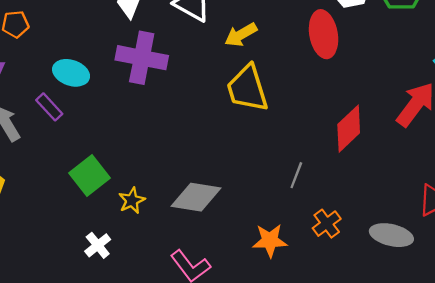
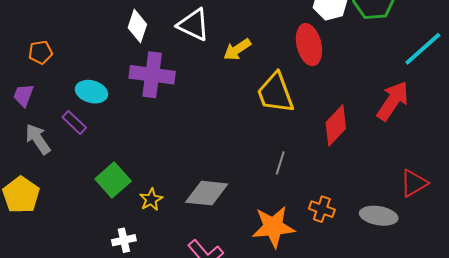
yellow trapezoid: (247, 88) -> (275, 93), moved
gray line: (296, 175) -> (280, 163), moved
orange cross: (327, 224) -> (322, 209), turned -30
orange star: (270, 240) -> (273, 227), size x1.4
white cross: (98, 245) -> (124, 240), turned 30

